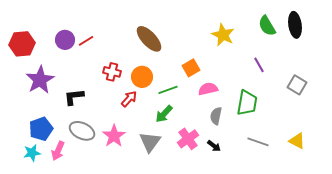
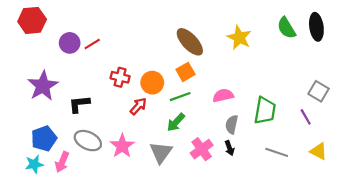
brown ellipse: (149, 39) -> (190, 42), moved
red hexagon: (22, 44) -> (32, 20), moved
purple line: (259, 65) -> (306, 117), moved
orange square: (191, 68) -> (186, 72), moved
black arrow: (214, 146) -> (230, 148), moved, turned 32

